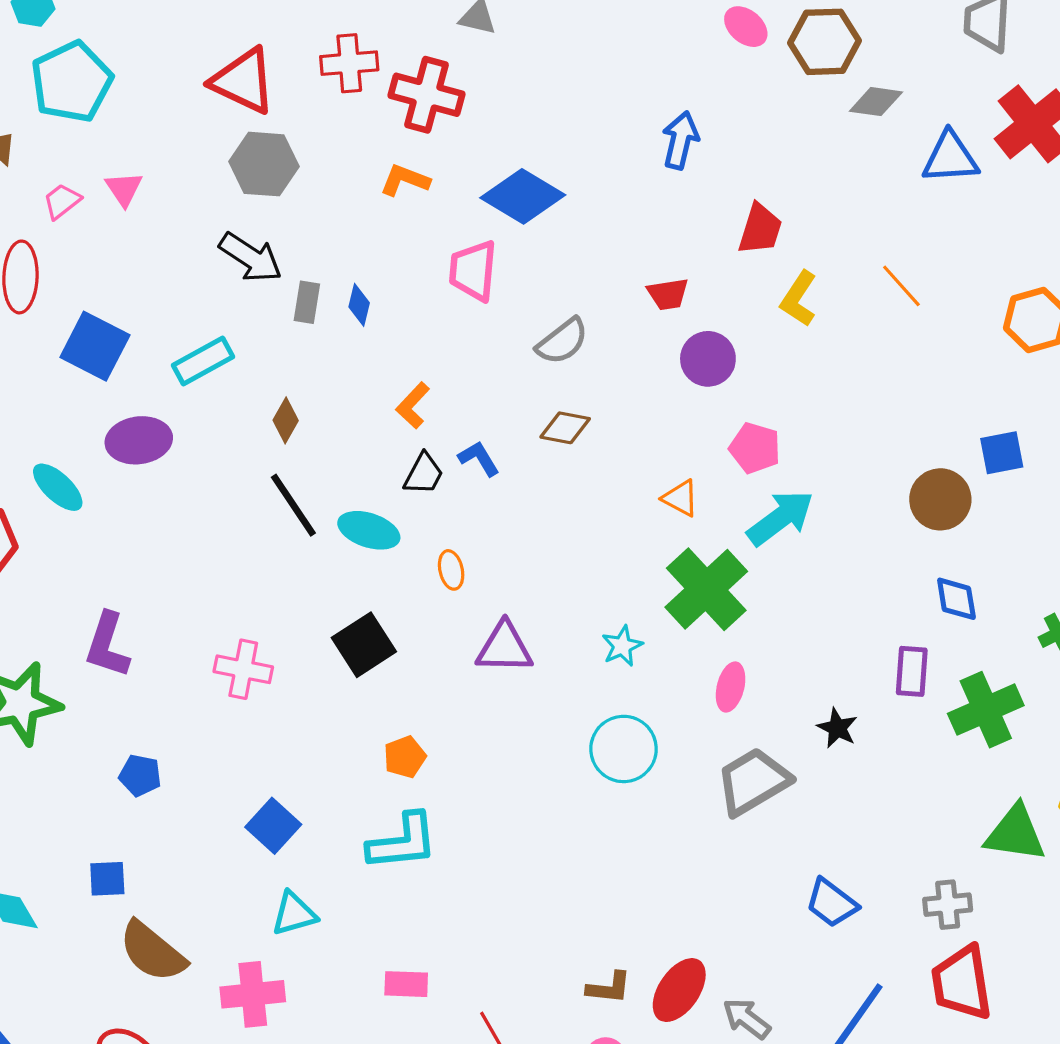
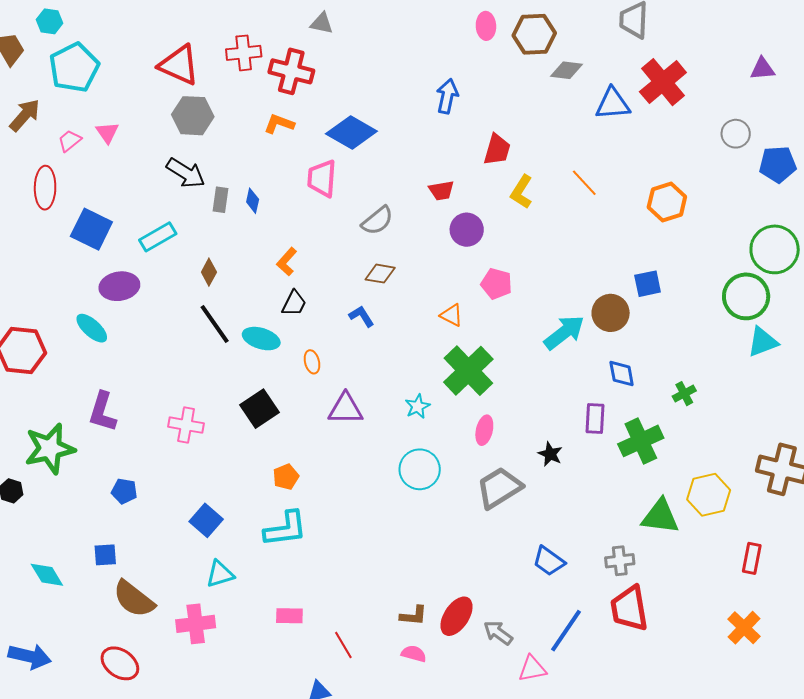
pink ellipse: (746, 27) -> (486, 26), turned 48
blue L-shape: (479, 458) -> (362, 316), moved
cyan ellipse: (58, 487) -> (92, 328), moved
cyan arrow: (780, 518) -> (564, 332), moved

